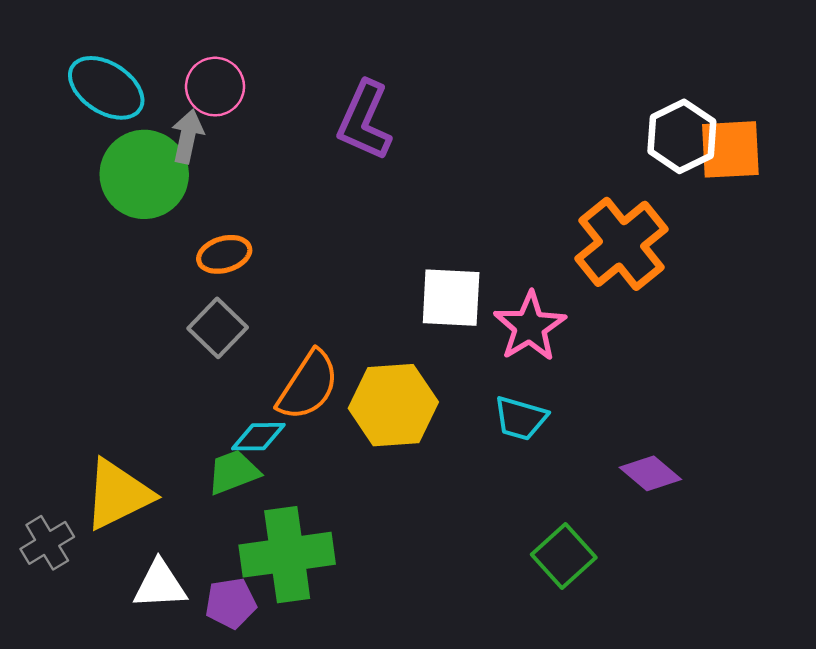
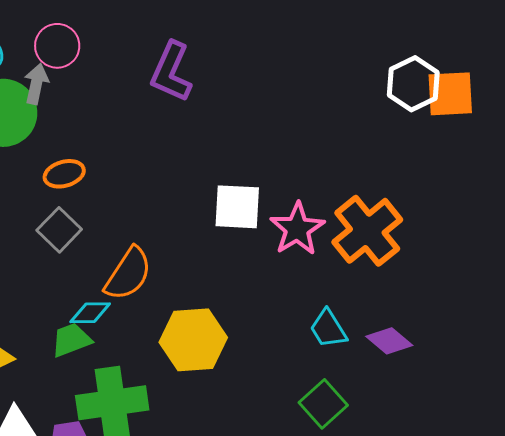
orange cross: (622, 244) -> (367, 231), moved
yellow hexagon: (393, 405) -> (193, 340), moved
cyan trapezoid: (521, 418) -> (328, 329), moved, turned 42

